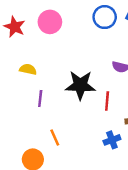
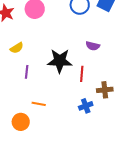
yellow semicircle: (28, 69) -> (17, 48), turned 136
orange line: (55, 138) -> (39, 104), turned -56

